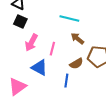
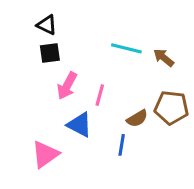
black square: (20, 22) -> (50, 53), turned -32
brown arrow: (77, 39) -> (164, 58), moved

